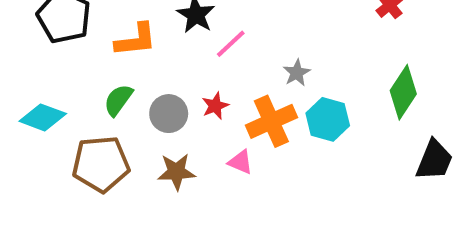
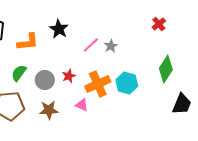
pink line: (231, 44) -> (91, 45), moved
gray star: (297, 73) -> (111, 46), moved

